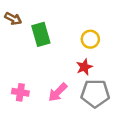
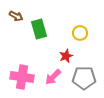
red star: (84, 67) -> (66, 56), moved
pink cross: (20, 92) -> (22, 77), size x1.6

